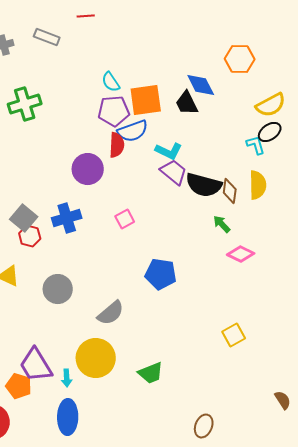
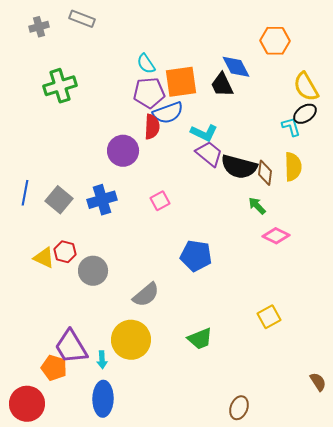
yellow semicircle: (271, 105) -> (306, 87), turned 88
red hexagon: (30, 236) -> (65, 252), moved
green trapezoid: (151, 373) -> (200, 339), moved

